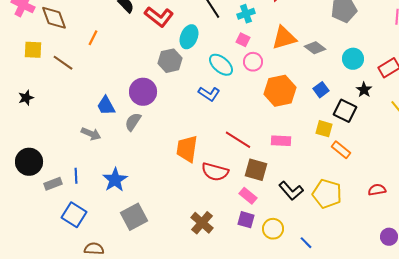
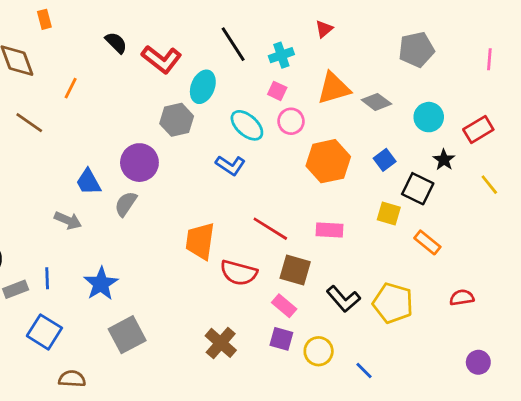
orange rectangle: (341, 150) -> (427, 242), moved

